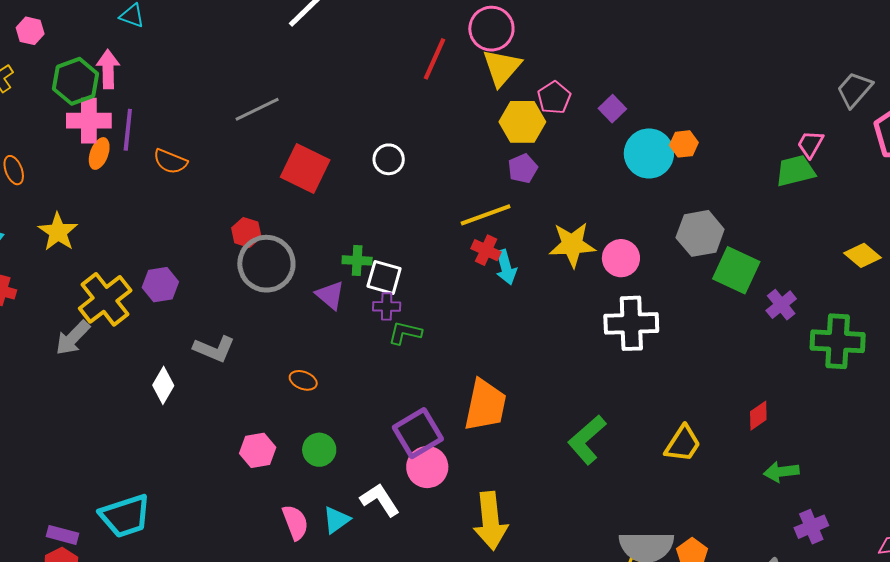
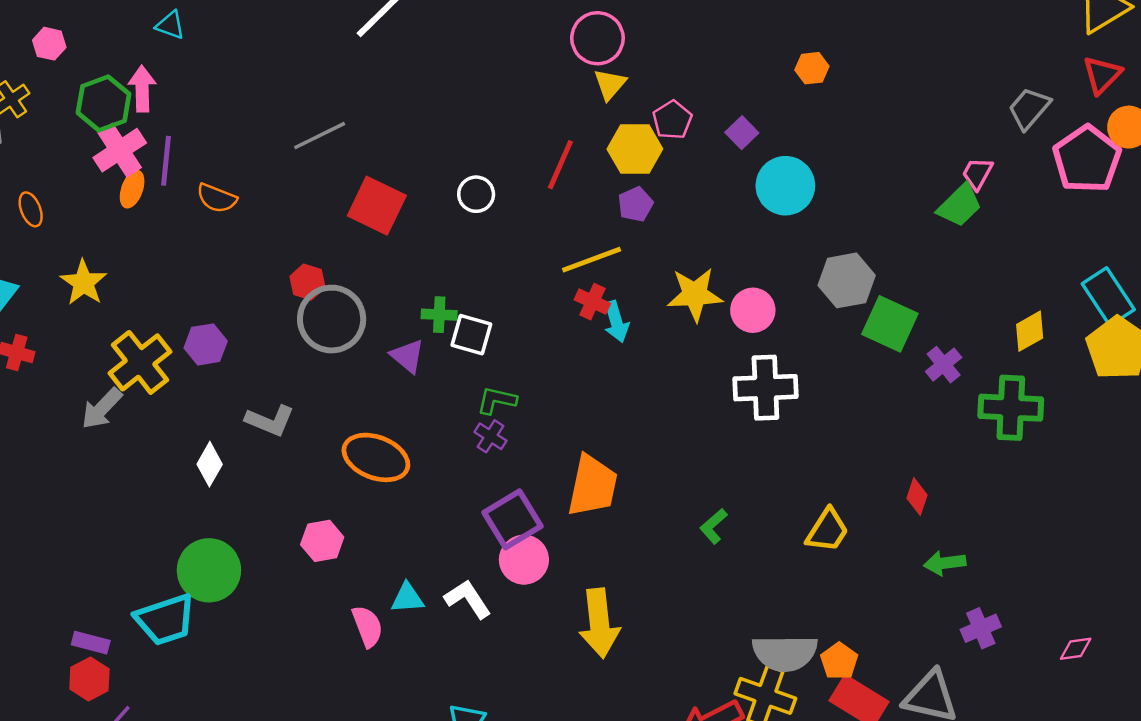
red line: (434, 59) -> (560, 165), moved
yellow triangle: (502, 67) -> (610, 84), size x0.7
pink cross: (89, 121) -> (120, 150), turned -33
orange hexagon: (684, 144) -> (812, 68), moved
green trapezoid: (795, 171) -> (960, 205), turned 150
yellow diamond: (862, 255) -> (1030, 331), moved, turned -69
purple cross: (387, 306) -> (490, 436), moved, turned 32
orange ellipse: (303, 380) -> (376, 457), size x2.0
red diamond: (758, 416) -> (917, 497), turned -36
green L-shape: (587, 440) -> (714, 526), size x0.6
green circle: (319, 450) -> (209, 570), moved, size x1.6
cyan triangle: (336, 520) -> (407, 598), moved, turned 32

